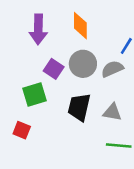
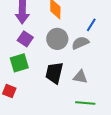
purple square: (54, 69) -> (25, 39), moved

